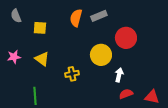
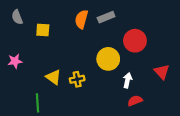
yellow triangle: (42, 59) -> (54, 77), moved
red triangle: (152, 97) -> (162, 72), moved, turned 35

